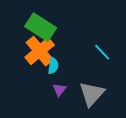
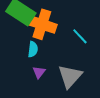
orange cross: (40, 51) -> (42, 24), moved, turned -32

